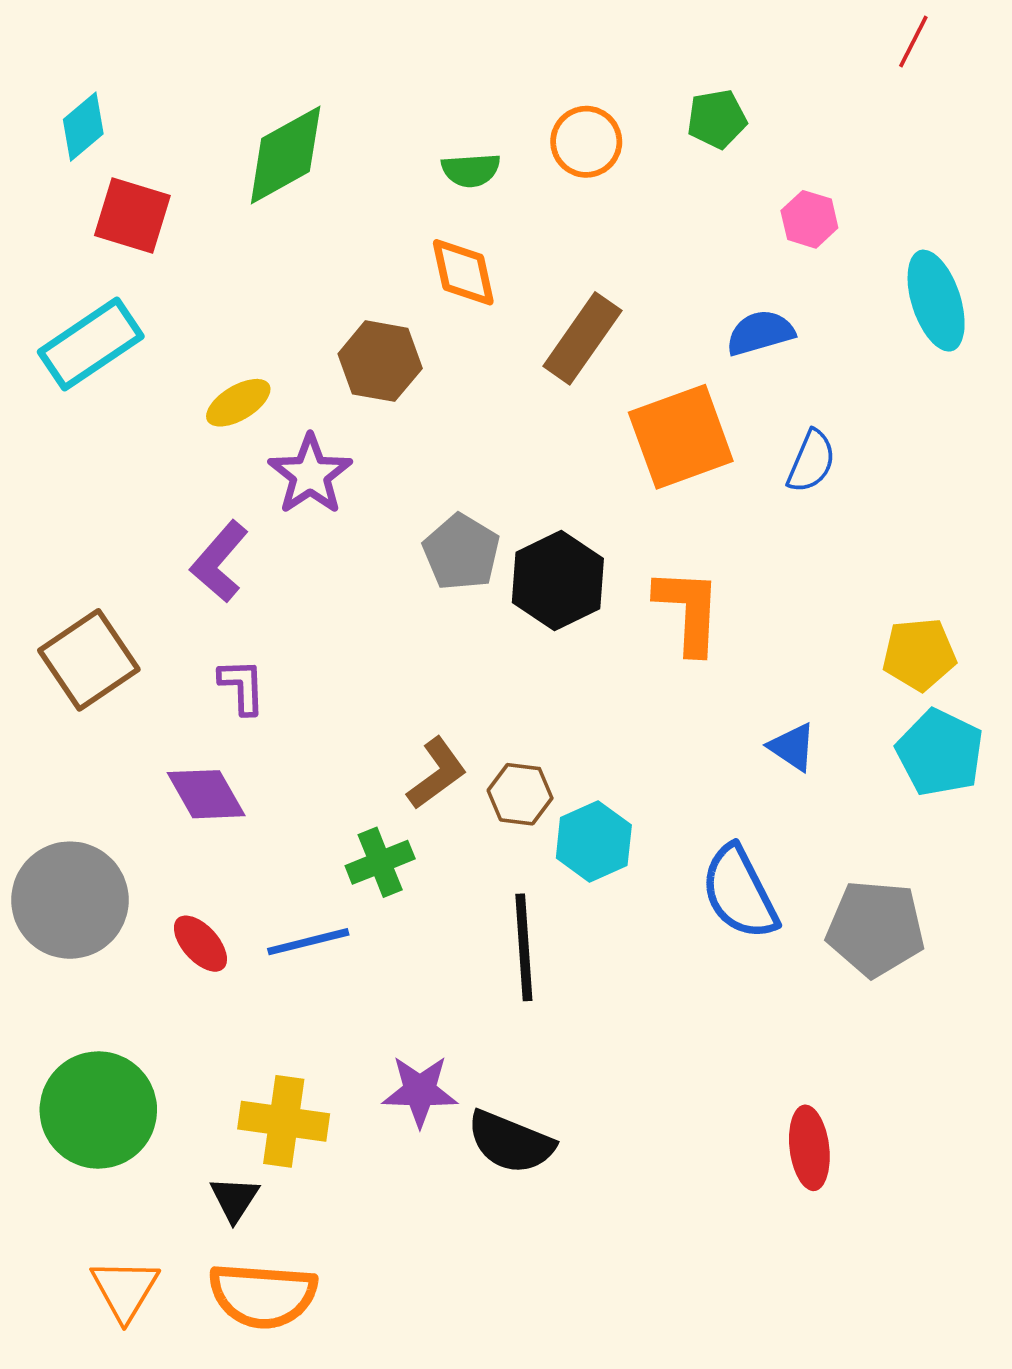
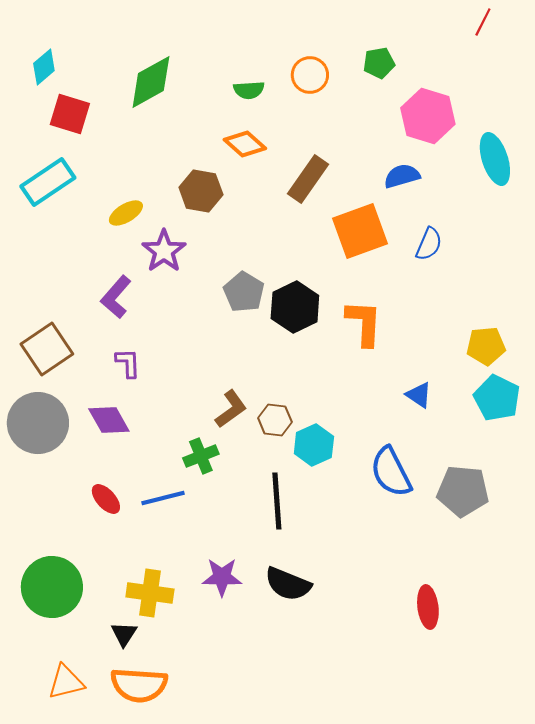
pink hexagon: (809, 219) -> (428, 116), size x1.8
orange diamond: (463, 272) -> (245, 144), turned -36
gray circle: (70, 900) -> (38, 423), moved
black semicircle: (511, 1142) -> (288, 584), moved
orange triangle: (125, 1290) -> (66, 682), turned 45

